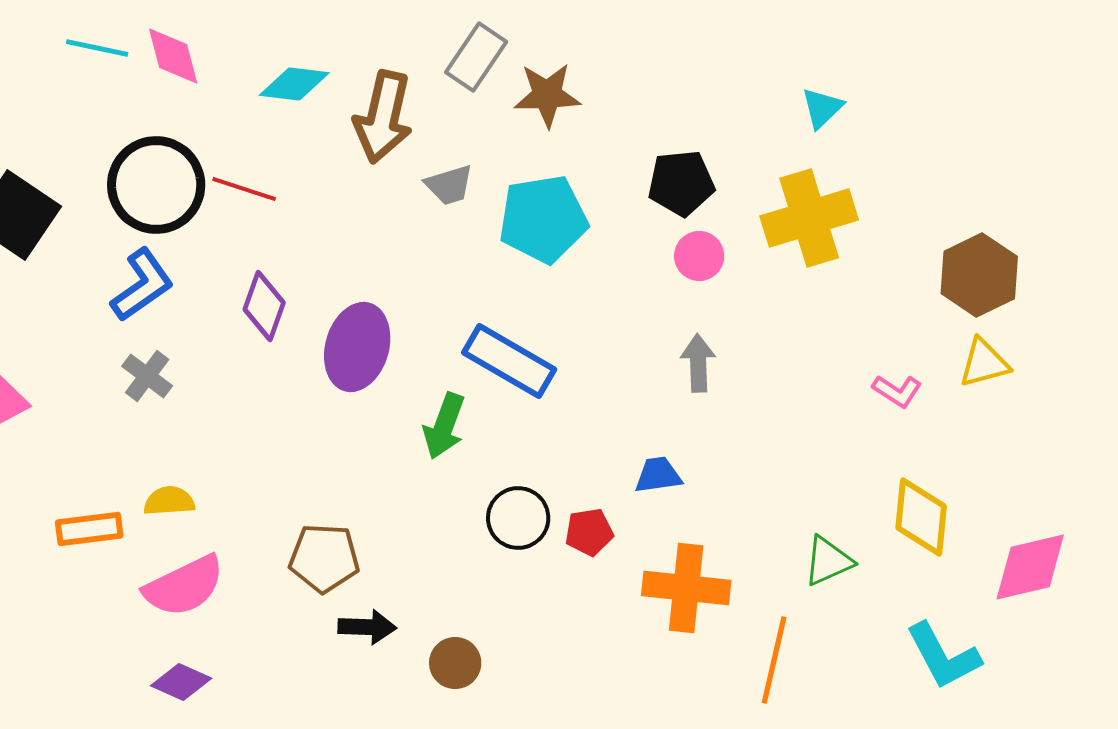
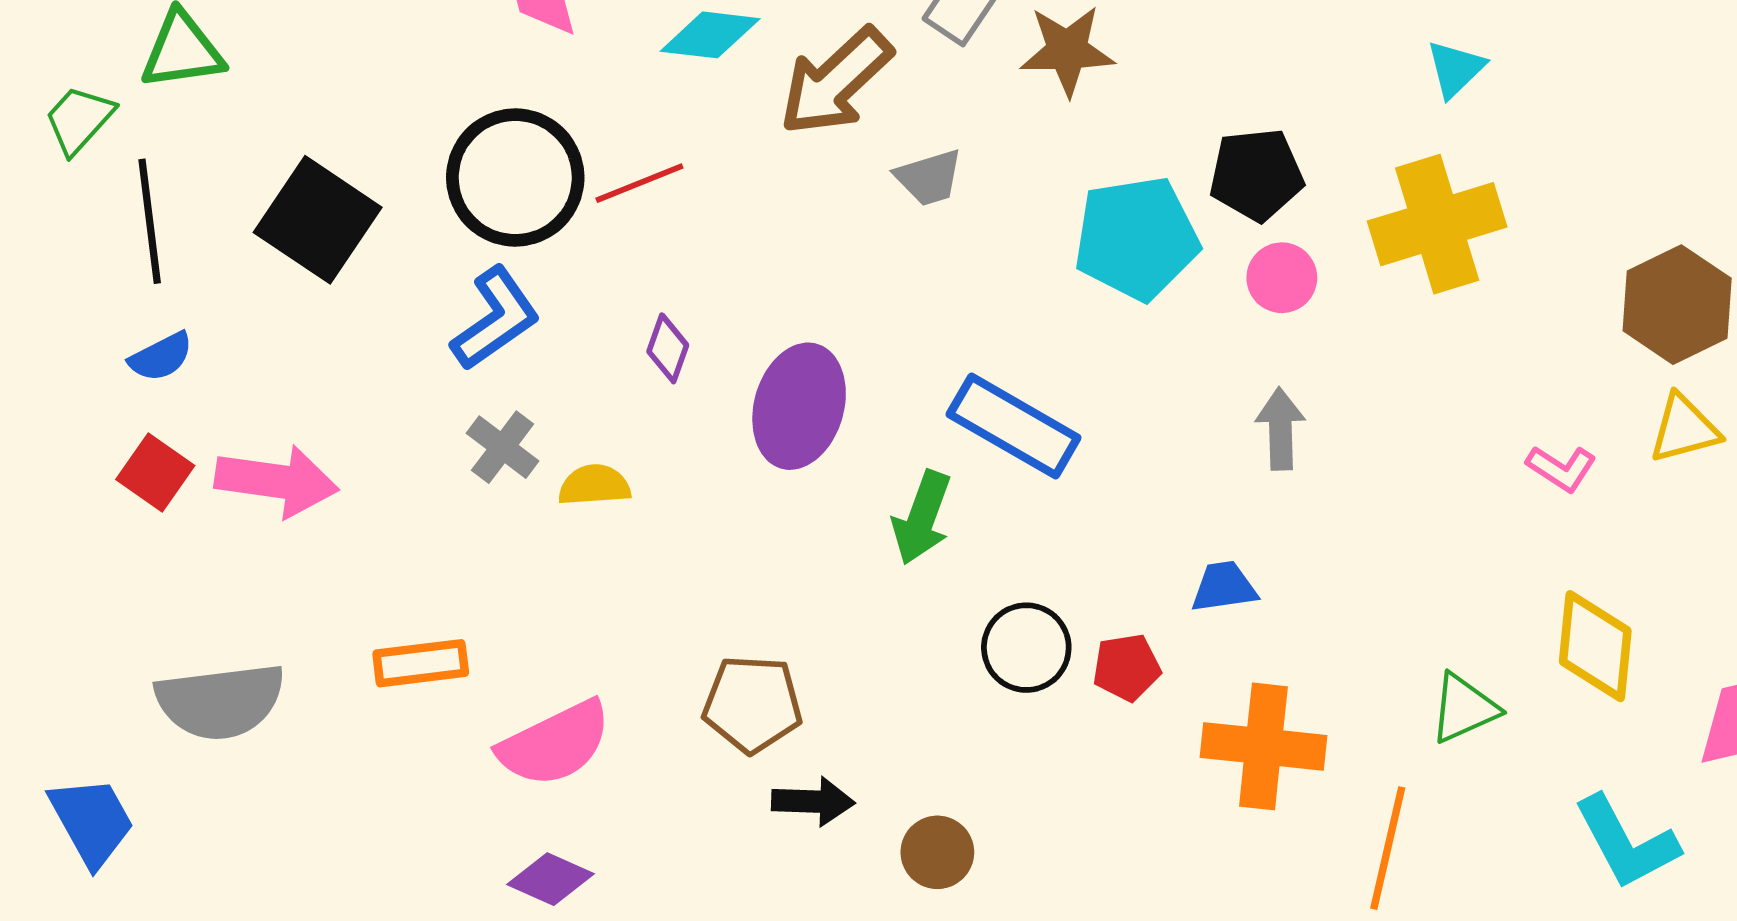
brown arrow: (383, 117) -> (836, 82), turned 34
red line: (244, 189) -> (639, 183), turned -40
cyan pentagon: (543, 219) -> (1136, 238), moved
purple diamond: (264, 306) -> (668, 348), size x0.7
yellow semicircle: (169, 501) -> (594, 485), moved

